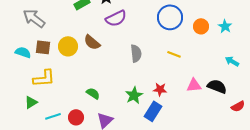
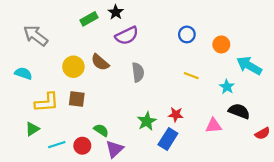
blue circle: (170, 17) -> (187, 34), size x0.6
cyan star: (225, 26) -> (227, 87), moved
brown square: (43, 47) -> (77, 99), moved
gray semicircle: (136, 53) -> (138, 72), moved
cyan arrow: (232, 61) -> (249, 66), moved, size x1.6
pink triangle: (194, 85) -> (214, 126), moved
green semicircle: (93, 93) -> (101, 130), moved

